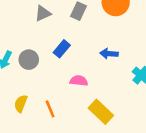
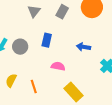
gray triangle: (43, 13) -> (34, 11), turned -32
blue rectangle: (62, 49) -> (47, 40), turned -32

